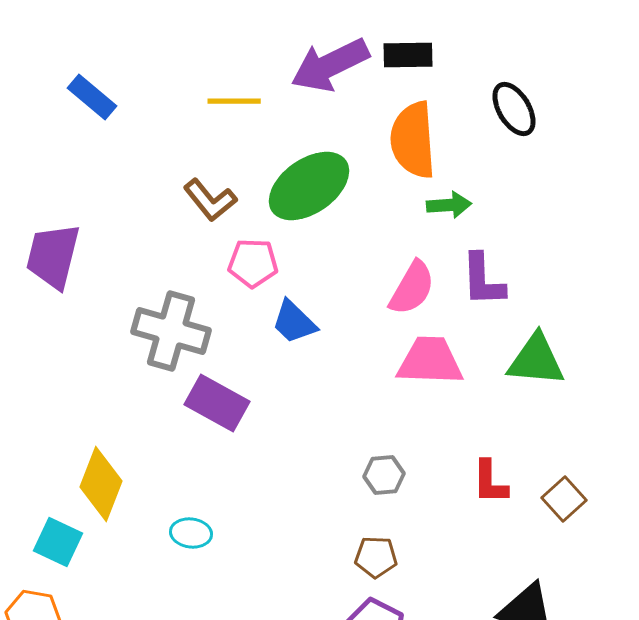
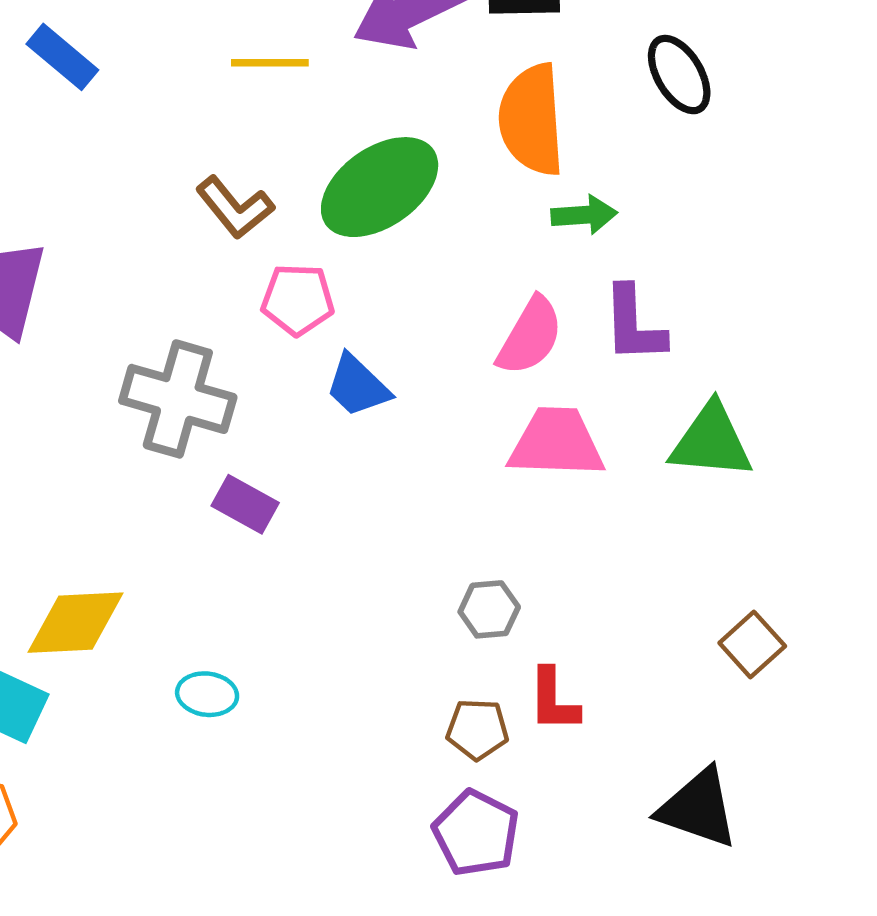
purple rectangle: (217, 403) -> (245, 504), size x0.7
red L-shape: (490, 482) -> (553, 700), moved
yellow diamond: (101, 484) -> (76, 623), turned 66

